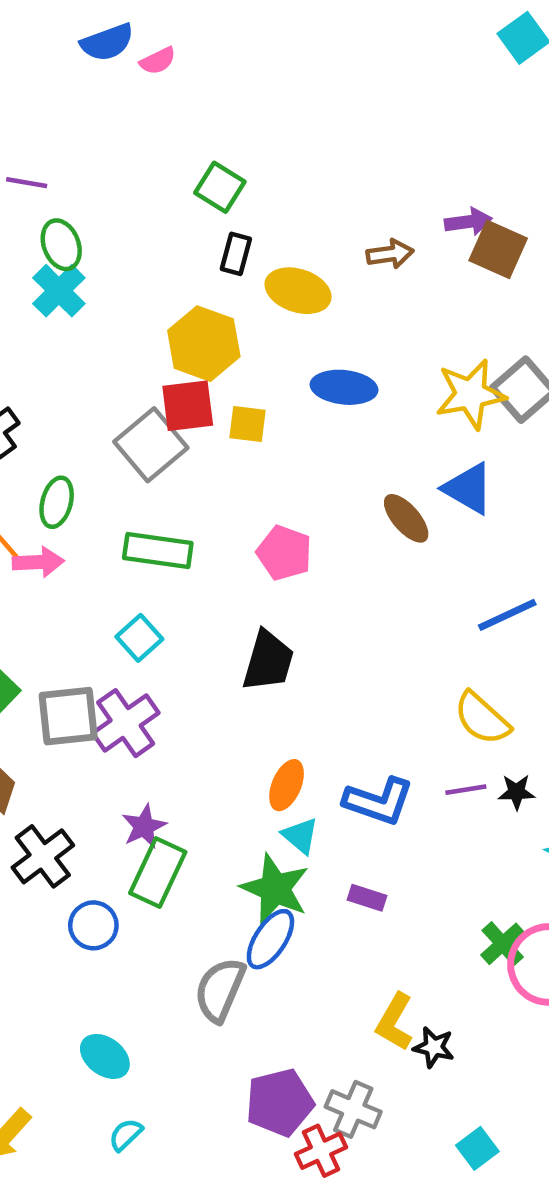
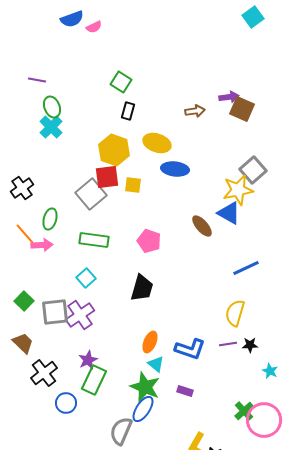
yellow ellipse: (298, 291) -> (157, 143), moved
yellow star: (471, 394) -> (238, 190), moved
yellow semicircle: (482, 718) -> (235, 313), turned 64

